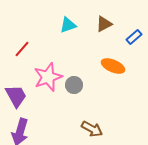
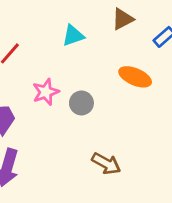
cyan triangle: (68, 25) -> (73, 36), moved
pink star: (48, 77) -> (46, 92), size x0.7

